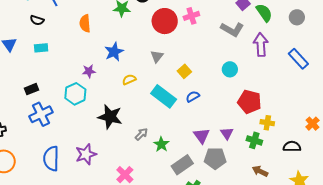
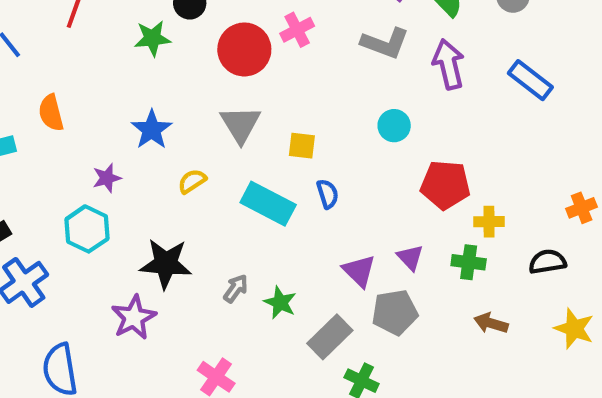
orange semicircle: (85, 23) -> (51, 113), moved
gray triangle: (157, 56) -> (240, 124), size x1.5
yellow square: (184, 71) -> (302, 146), turned -32
blue semicircle: (193, 96) -> (328, 194), turned 112
orange cross: (312, 124) -> (582, 208), turned 32
purple star: (86, 154) -> (134, 317), moved

